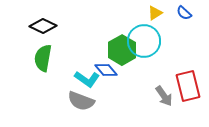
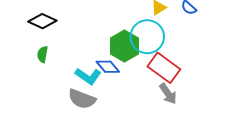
green semicircle: (43, 58) -> (42, 54), size x0.6
red rectangle: (188, 86) -> (164, 68), moved, turned -40

